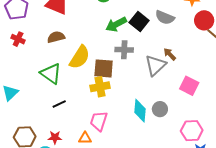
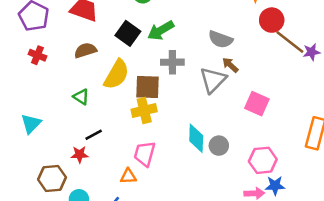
gray semicircle: (165, 17) -> (221, 39), moved
black square: (139, 21) -> (128, 33), moved
green triangle: (51, 74) -> (81, 97), size x0.6
gray circle: (160, 109) -> (219, 146), moved
red star: (55, 137) -> (80, 154), moved

